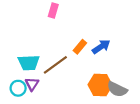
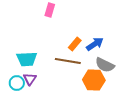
brown line: (55, 65) -> (68, 61), moved, turned 45
gray semicircle: (117, 89) -> (105, 65), moved

